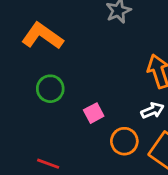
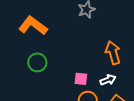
pink square: (94, 113) -> (81, 79), moved, turned 32

